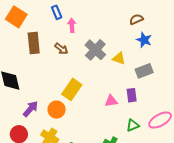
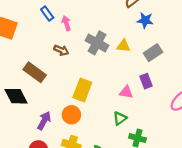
brown rectangle: (34, 43) -> (35, 72), moved, turned -35
pink triangle: (111, 101) -> (126, 92), turned 32
green triangle: (133, 125) -> (120, 118), moved

